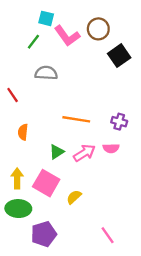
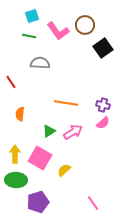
cyan square: (46, 18) -> (32, 16), moved, turned -32
green line: (33, 42) -> (29, 36), turned 64
pink semicircle: (111, 148) -> (103, 123), moved, turned -40

